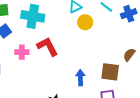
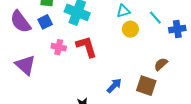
brown semicircle: (129, 55) -> (161, 64), moved
blue arrow: (80, 78) -> (114, 86), turned 35

